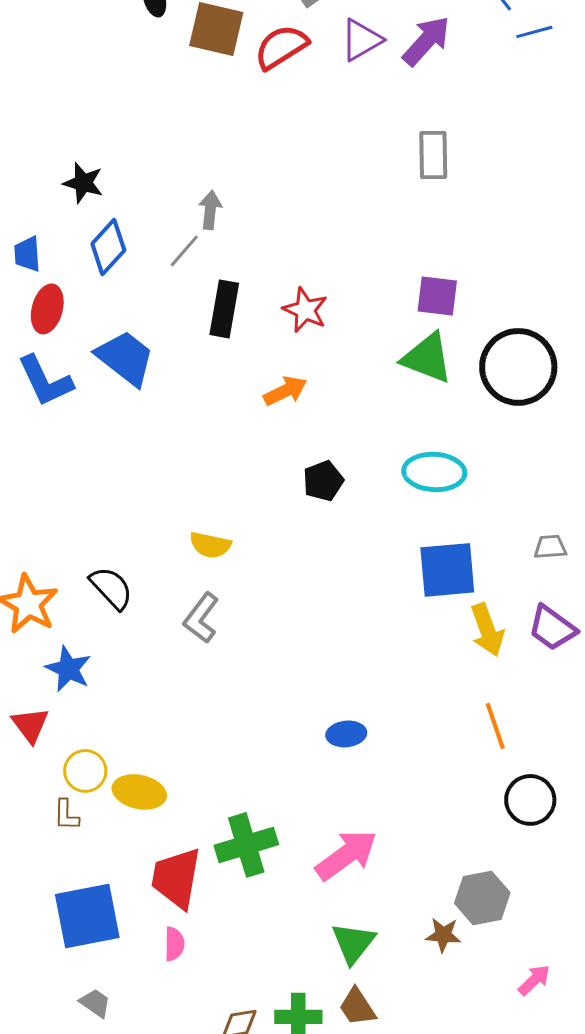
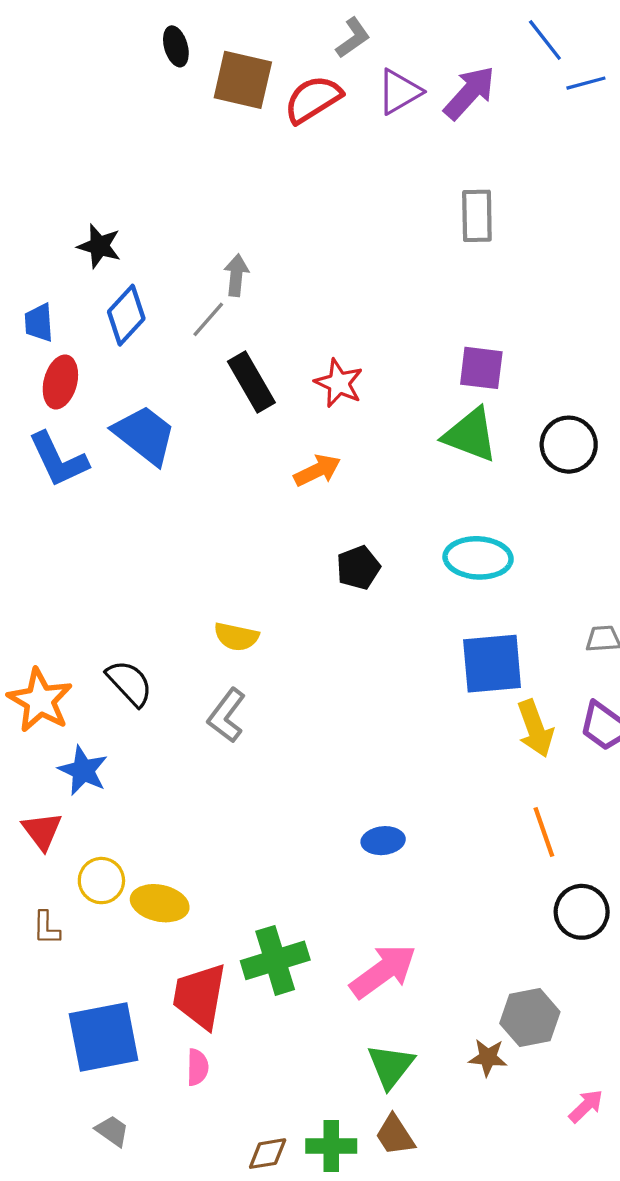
black rectangle: (224, 309) -> (251, 382), turned -40
black circle: (518, 367) -> (569, 445), size x0.7
brown L-shape: (66, 815) -> (46, 928), moved

